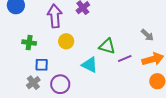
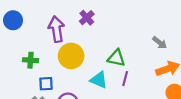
yellow circle: (66, 41) -> (71, 56), size x1.5
purple line: (125, 59) -> (125, 79), moved, turned -48

